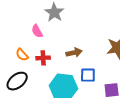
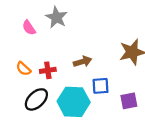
pink semicircle: (37, 31) -> (29, 28), moved
black ellipse: (17, 81) -> (36, 99), moved

